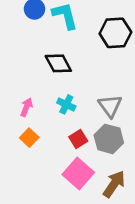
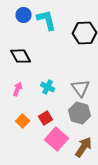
black diamond: (58, 63) -> (21, 56), moved
orange square: (29, 138) -> (23, 121), moved
red square: (78, 139) -> (46, 118), moved

